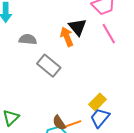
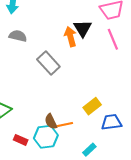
gray semicircle: (28, 39) -> (18, 36), moved
blue trapezoid: (100, 118) -> (111, 122), moved, turned 35

